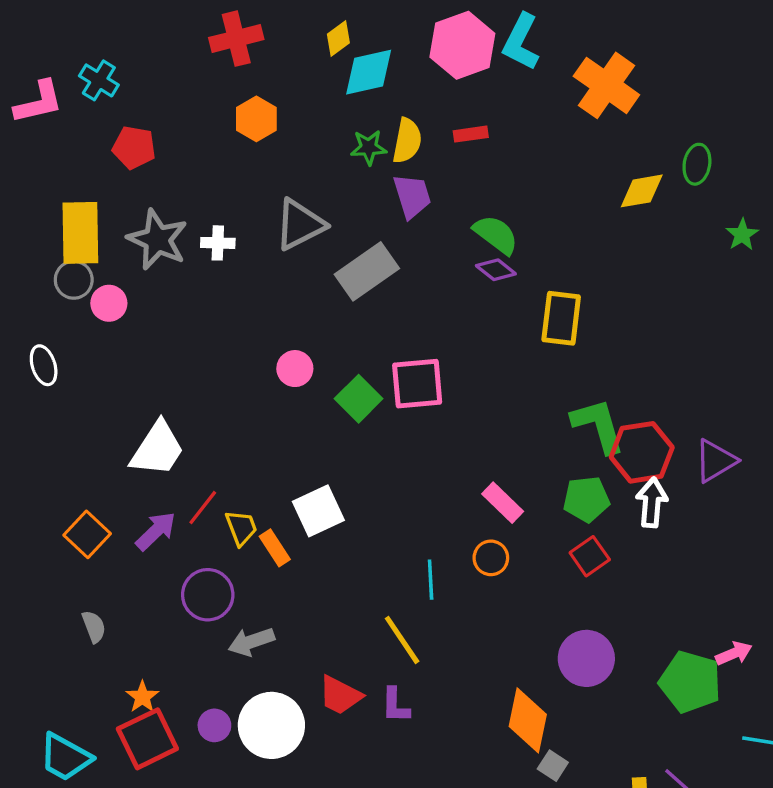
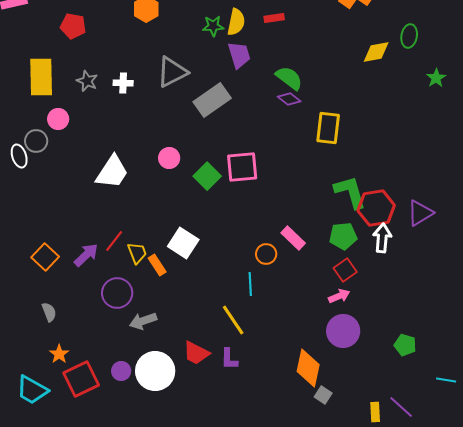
gray star: (157, 240) -> (87, 81), size x0.6
gray circle: (74, 280) -> (36, 141), moved
white trapezoid: (157, 449) -> (112, 172), moved
white square: (318, 511) -> (183, 243), turned -32
orange circle: (491, 558) -> (266, 254), moved
pink arrow: (734, 653) -> (339, 296), moved
green pentagon: (690, 682) -> (405, 345), size x0.6
orange star: (142, 697) -> (59, 354), moved

